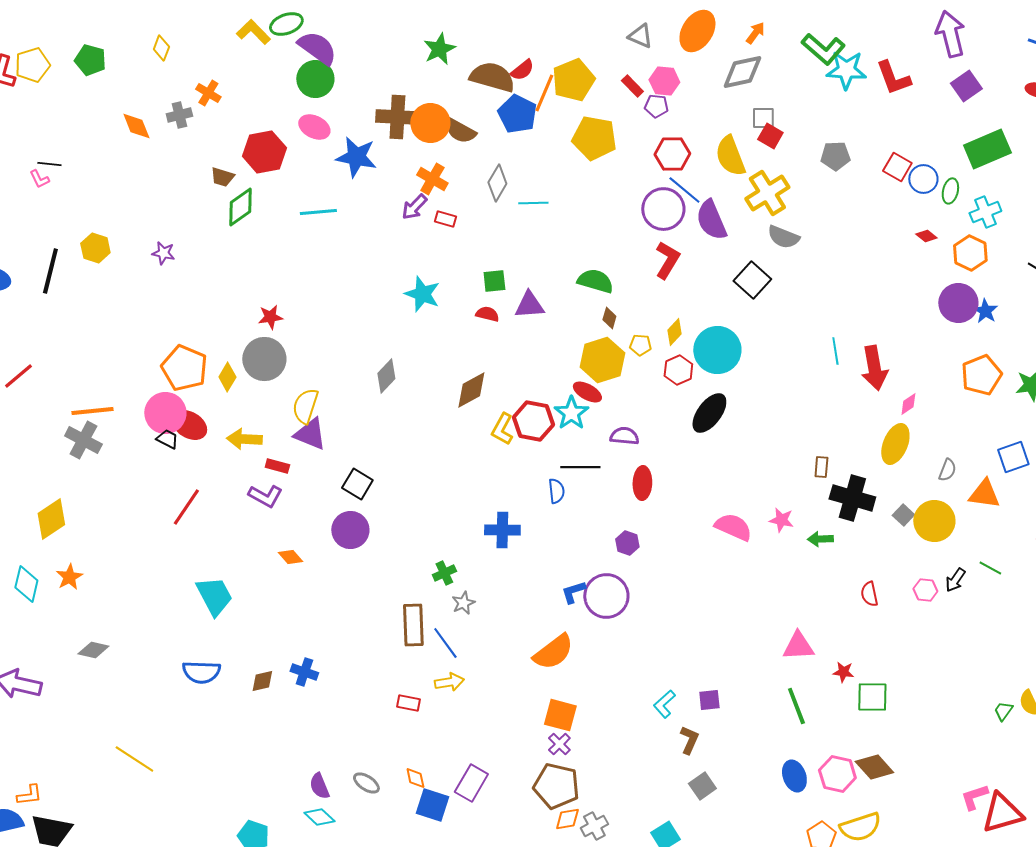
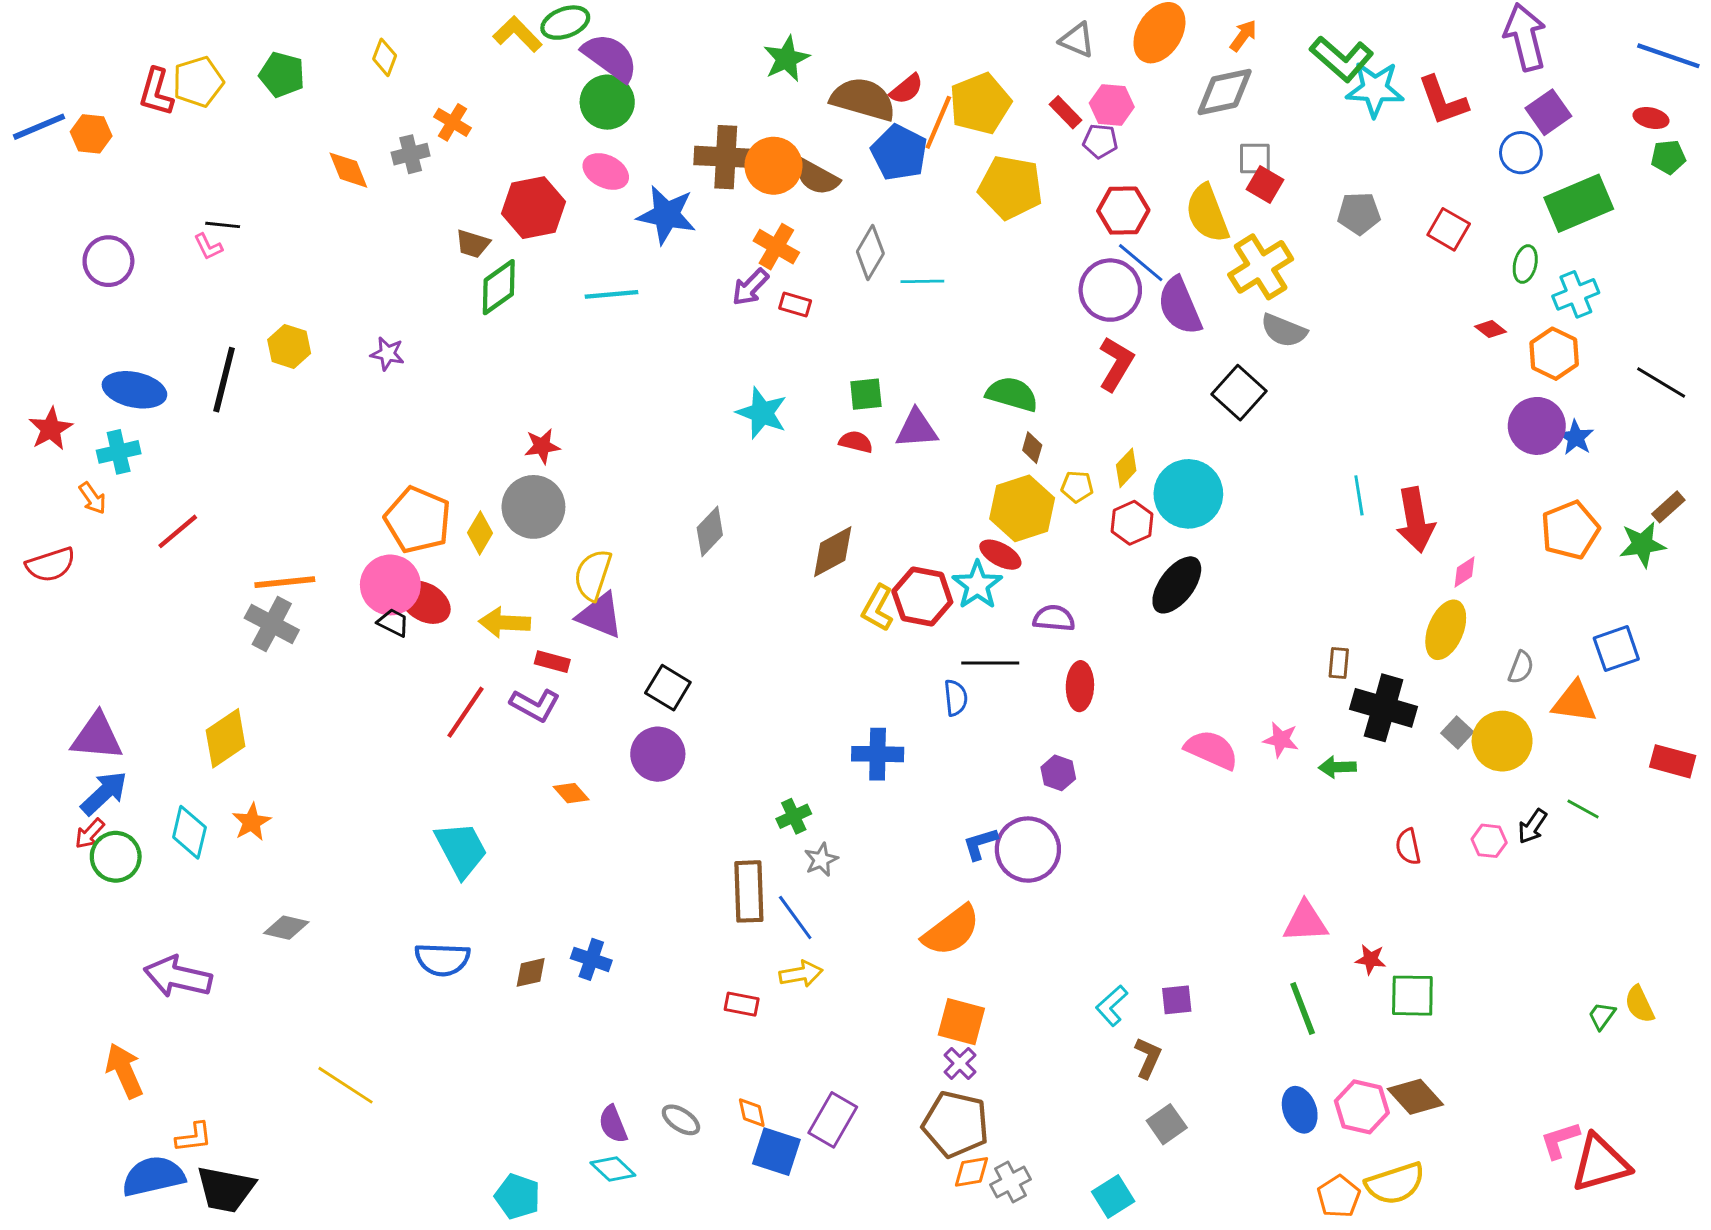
blue circle: (923, 179) -> (1521, 153), moved
red line: (186, 507) -> (466, 712), moved

